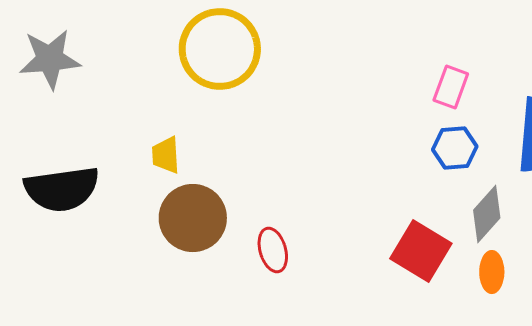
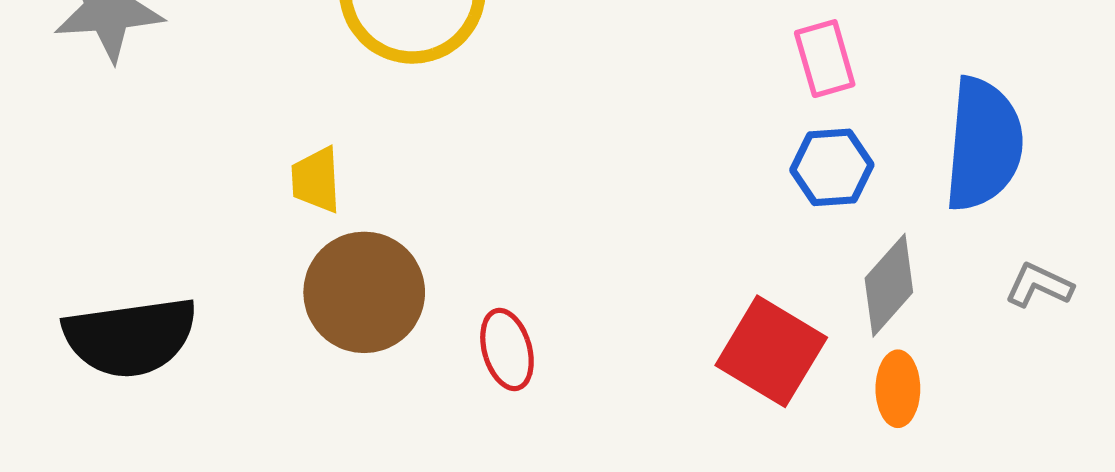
pink rectangle: (451, 87) -> (825, 59), turned -36
black semicircle: (62, 189) -> (130, 337), moved

